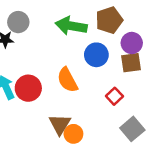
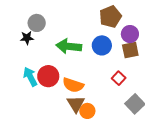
green arrow: (71, 26) -> (69, 46), moved
orange semicircle: (67, 80) -> (73, 85), moved, turned -40

